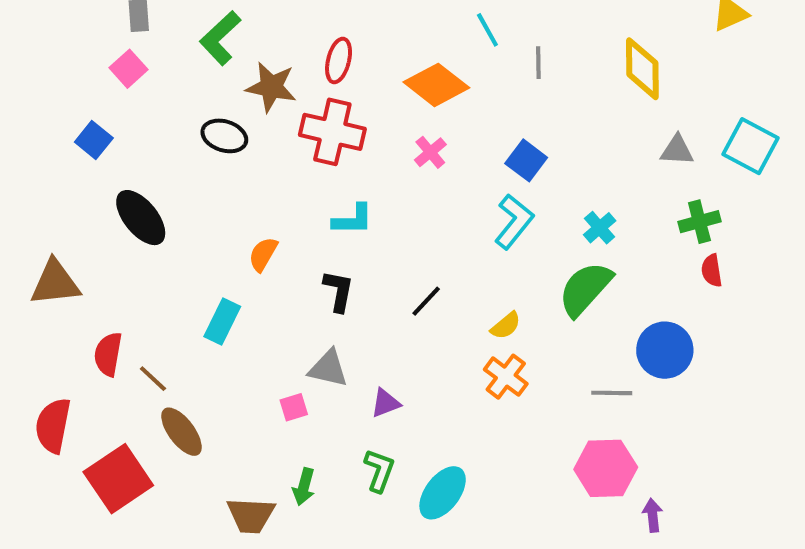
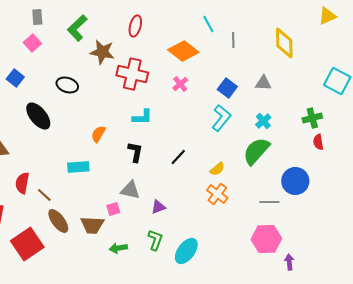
red ellipse: (339, 60) -> (135, 26), moved
black ellipse: (224, 136) -> (67, 85), moved
gray triangle: (677, 150) -> (263, 83), moved
cyan rectangle: (222, 322) -> (78, 167), turned 60
green arrow: (304, 487) -> (118, 248), turned 66
brown trapezoid: (251, 515) -> (92, 225), moved

